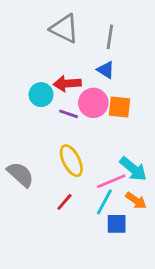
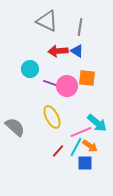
red arrow: (67, 84) -> (58, 51), moved
pink circle: (93, 103) -> (67, 86), moved
orange arrow: (136, 201) -> (90, 146), moved
red line: (64, 202) -> (58, 151), moved

